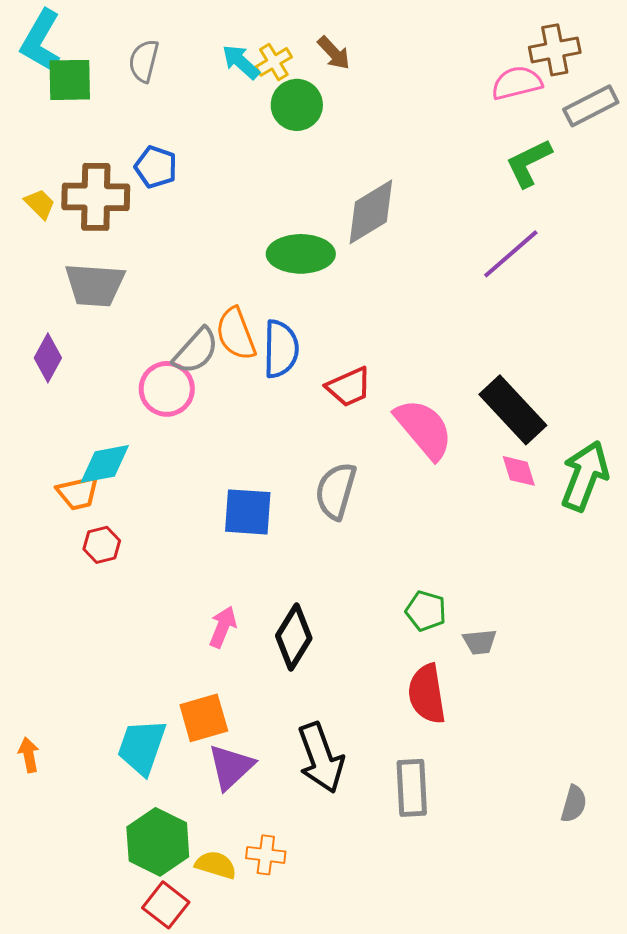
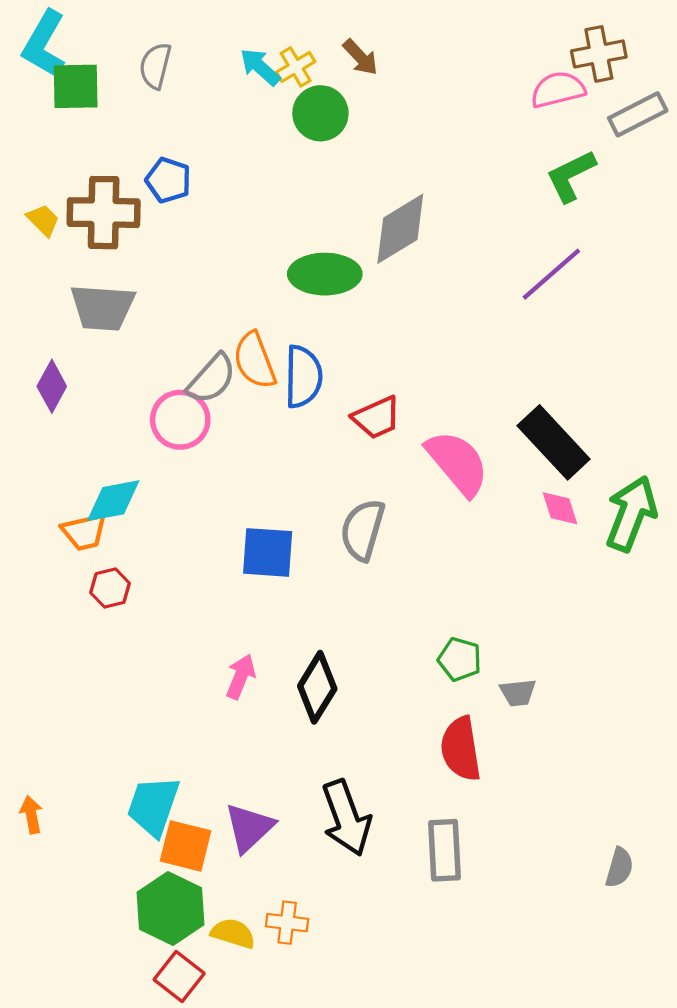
orange square: (204, 718) -> (186, 846), moved, turned 30

